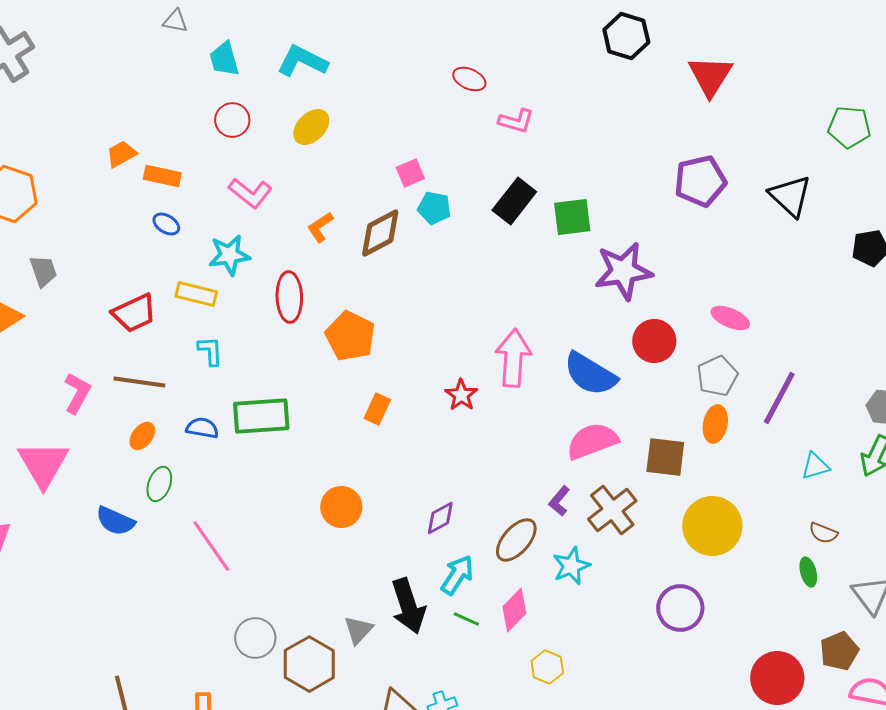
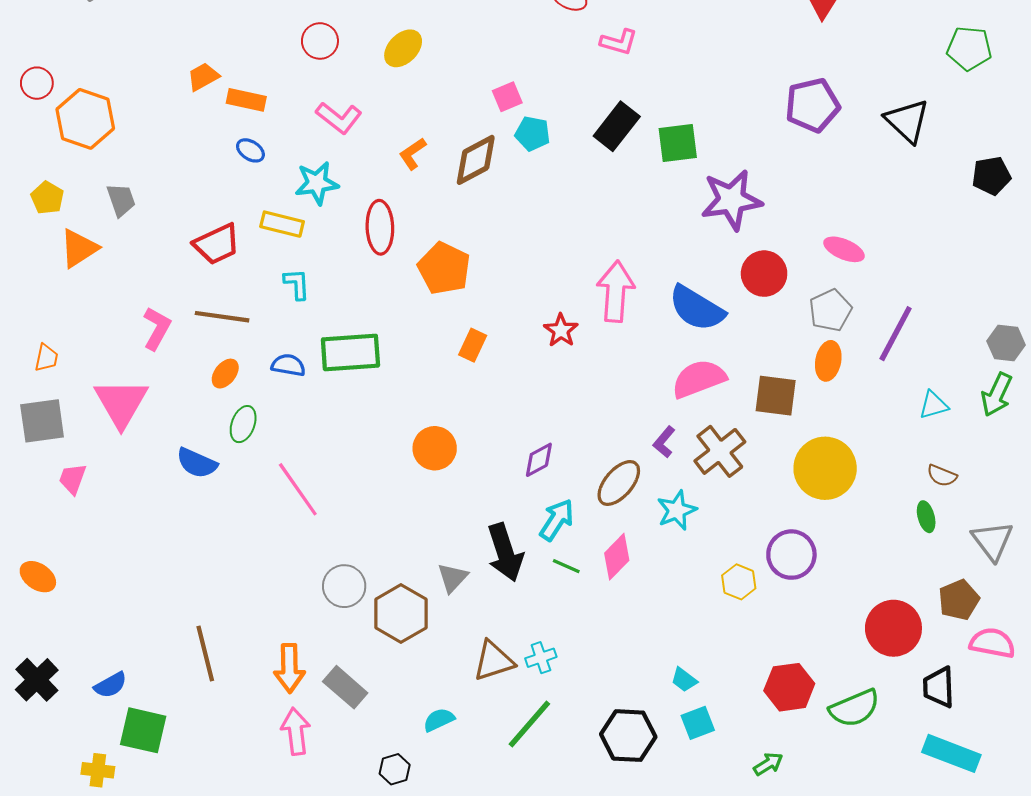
yellow hexagon: (547, 667) -> (739, 582), moved

